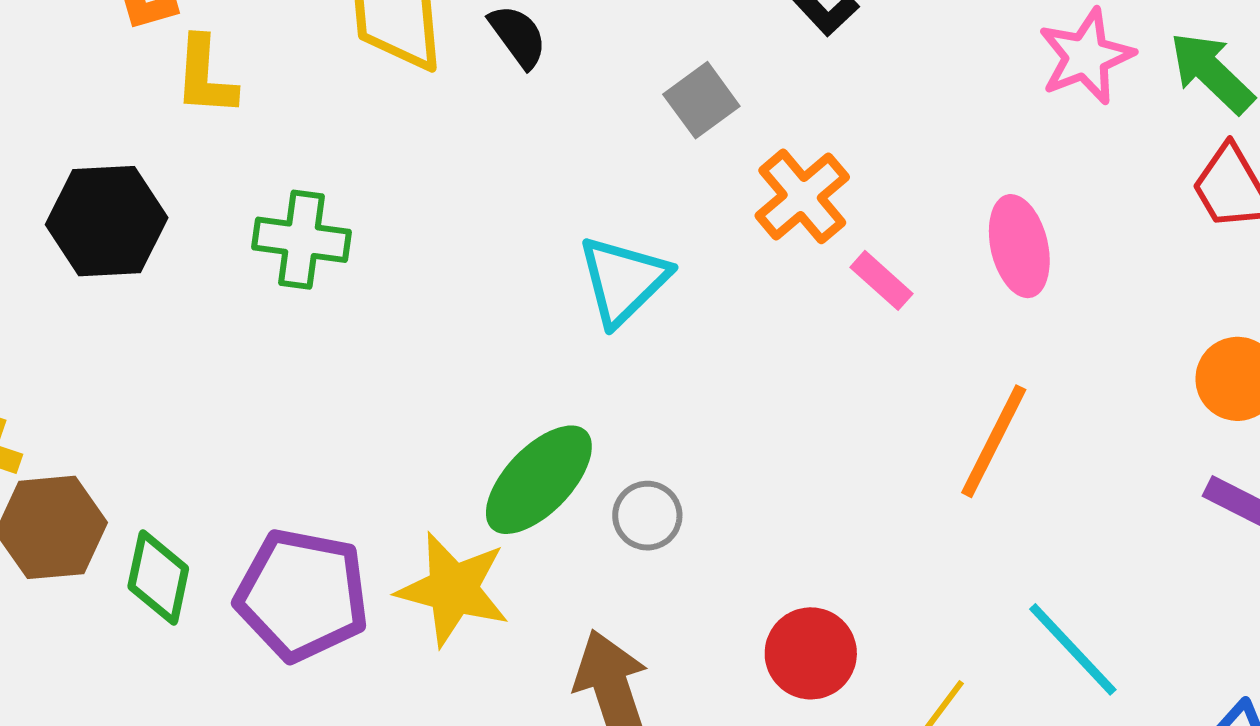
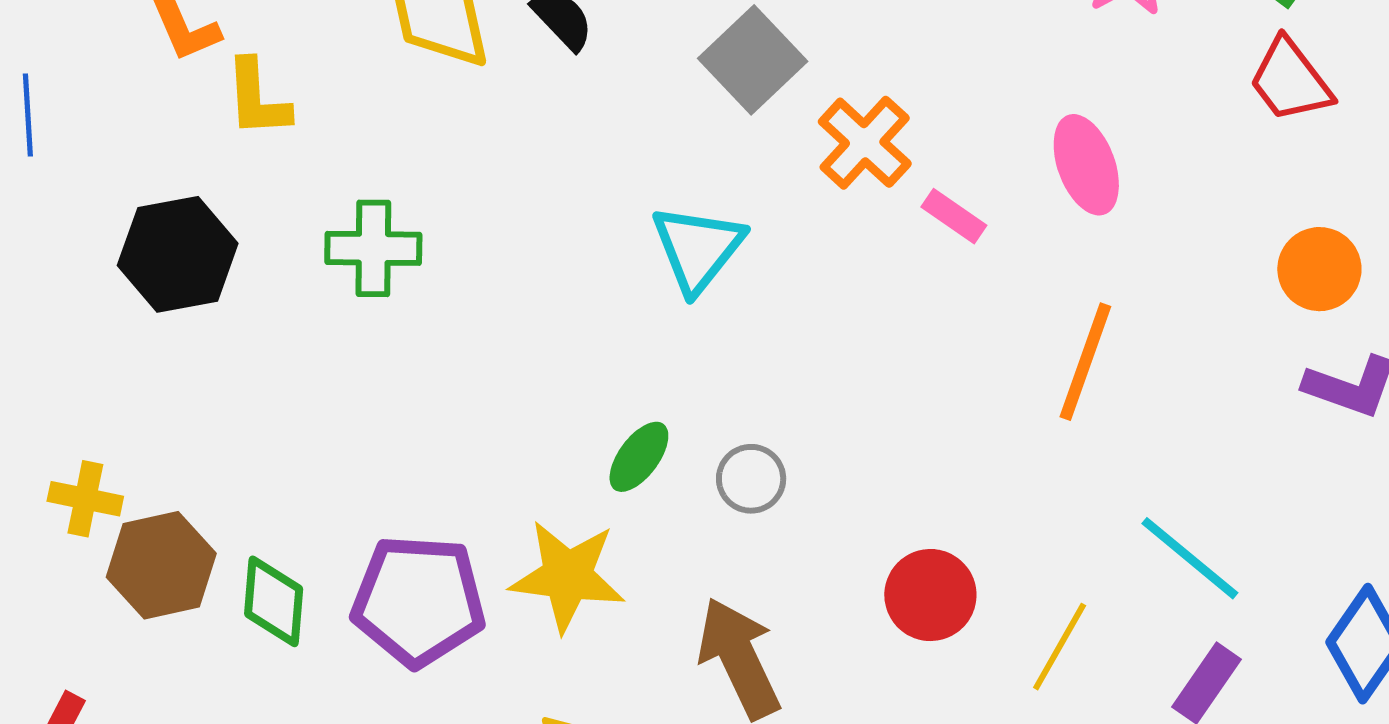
gray square: (701, 100) -> (753, 60), size x1.4
green ellipse: (539, 480) -> (639, 457), size x0.6

